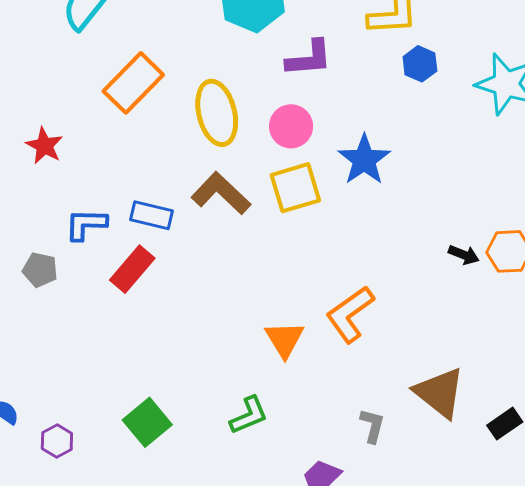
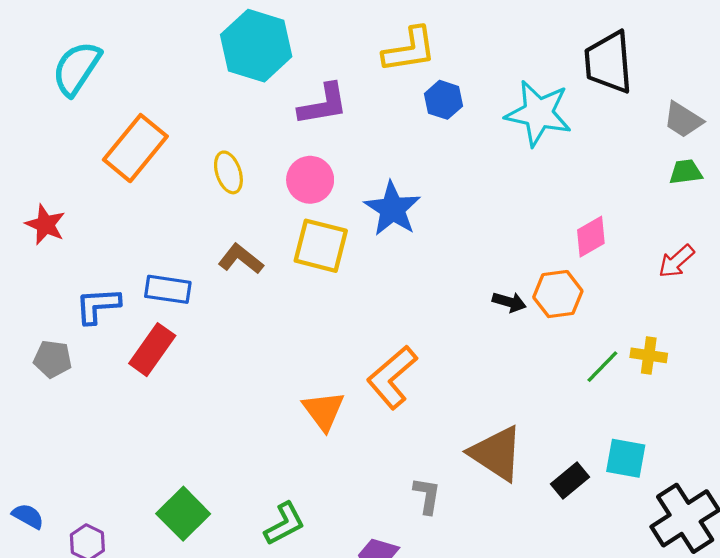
yellow ellipse: (217, 113) -> (228, 172), size x0.6
yellow square: (295, 188) -> (321, 246), turned 36
brown L-shape: (221, 193) -> (241, 259), size x0.7
green L-shape: (249, 415) -> (284, 524), moved

